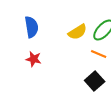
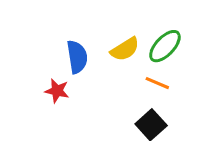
blue semicircle: (32, 27) -> (77, 57), moved

